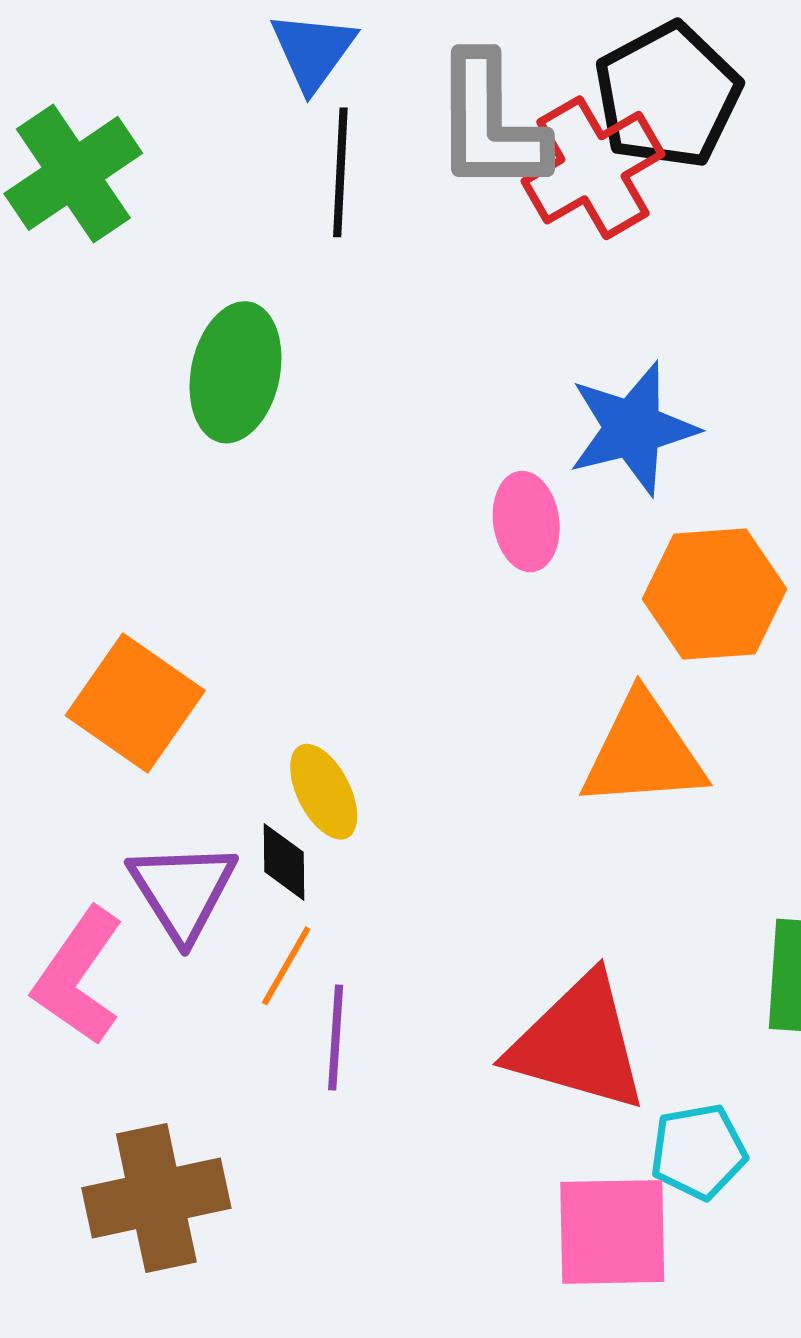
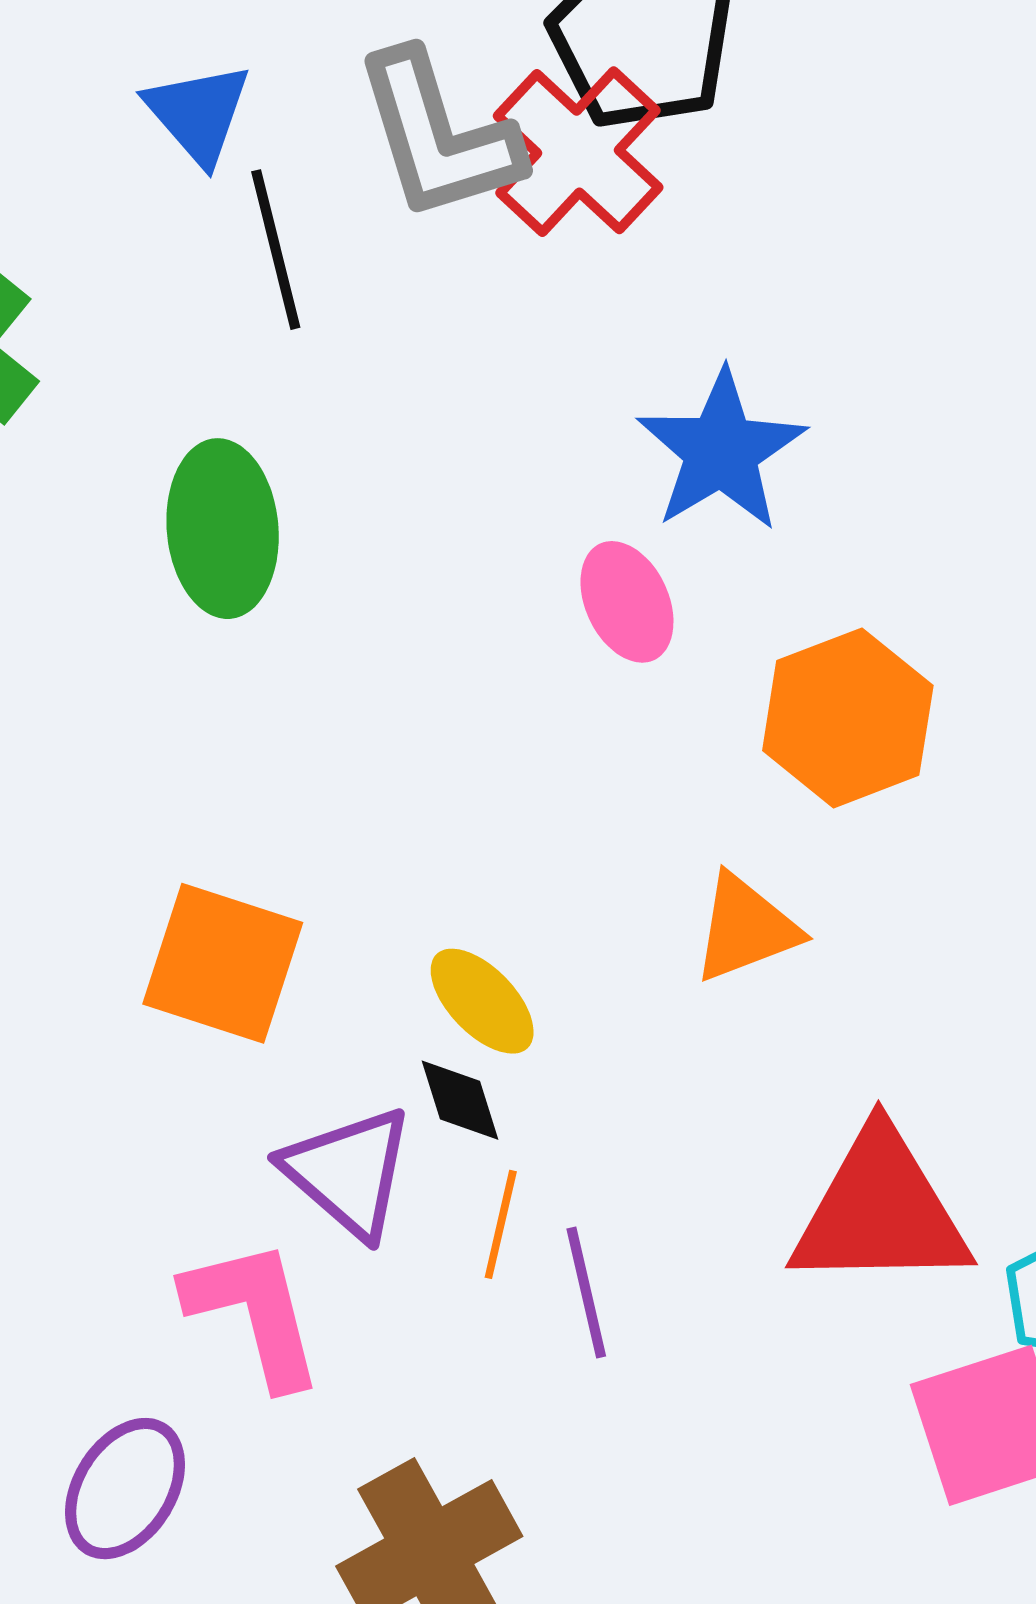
orange hexagon: (715, 594) -> (848, 718), moved
orange triangle: (643, 752) -> (746, 928), moved, size x0.7
pink L-shape: (78, 976) -> (254, 1313), turned 148

